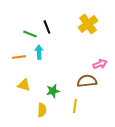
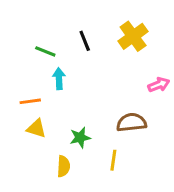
black line: (47, 27) -> (85, 41), moved
orange line: (19, 57) -> (30, 101), moved
pink arrow: (100, 64) -> (159, 85), moved

